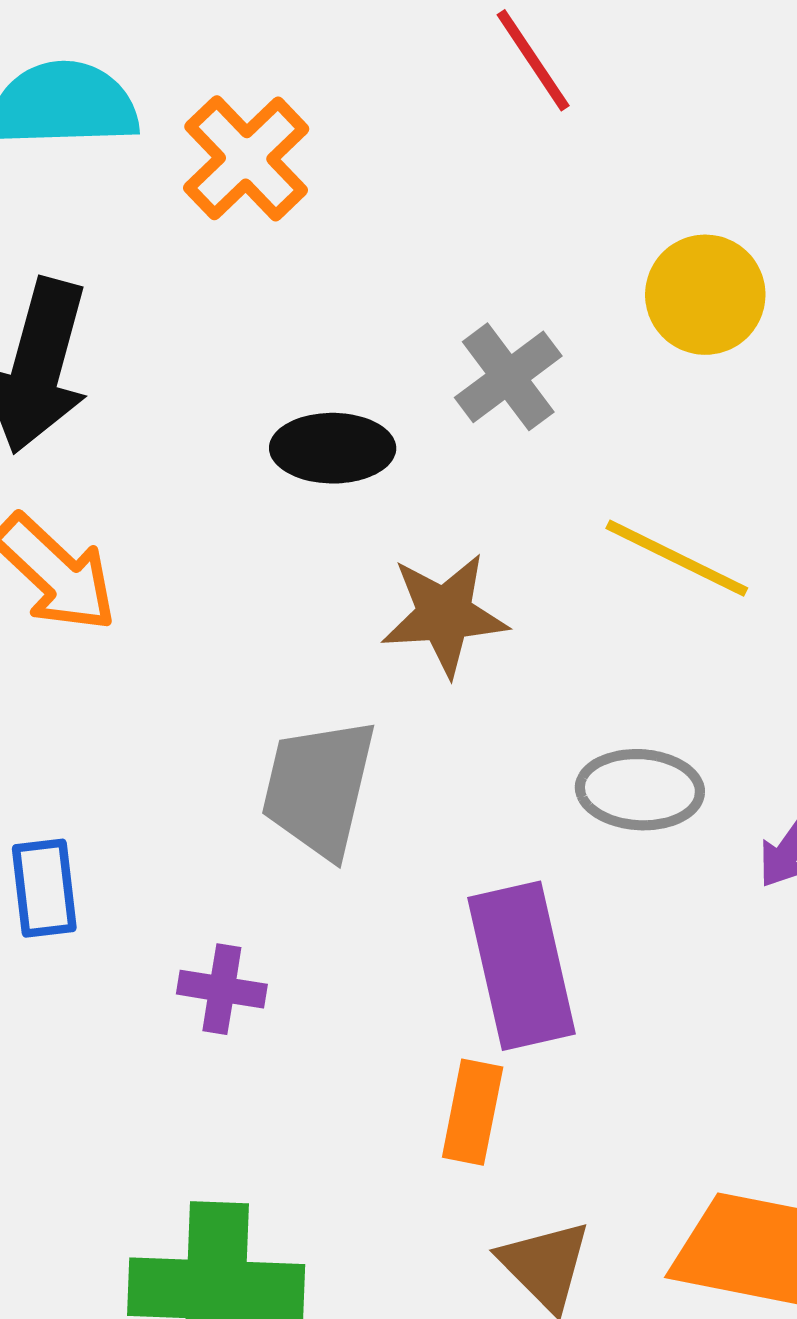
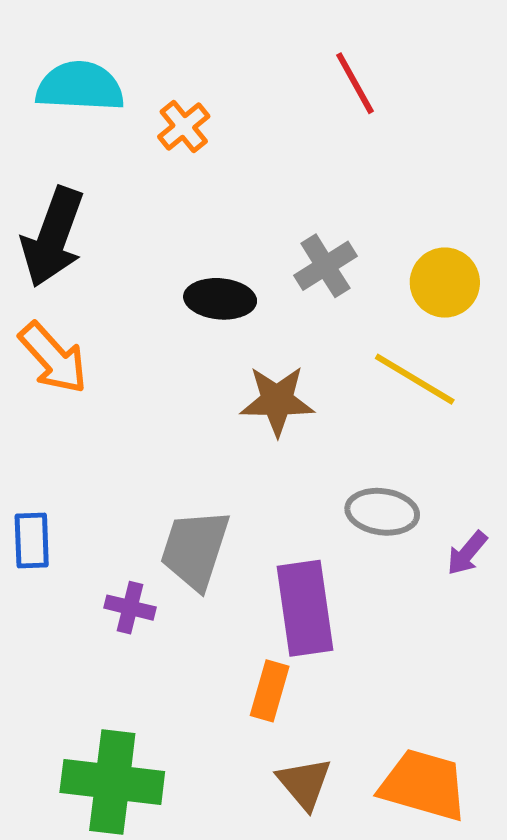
orange cross: (246, 158) -> (184, 126), size x0.7
yellow circle: (705, 295) -> (445, 283), moved
gray trapezoid: (319, 788) -> (195, 549), moved

